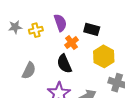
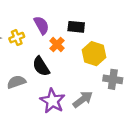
black semicircle: (64, 64) -> (41, 66), moved
gray semicircle: (29, 71) -> (16, 82), turned -126

